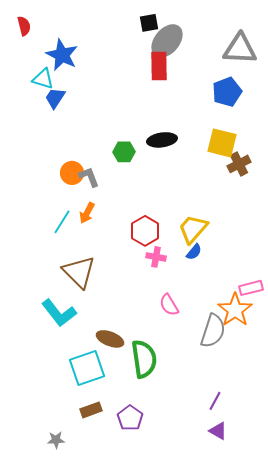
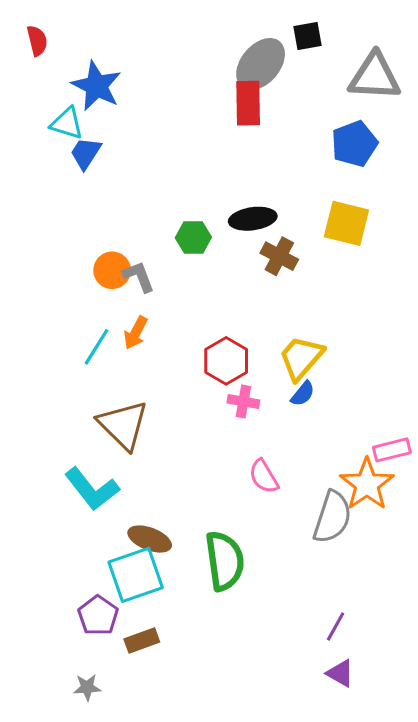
black square: (149, 23) -> (307, 36), moved
brown cross: (239, 164) -> (279, 256), moved, turned -35
brown ellipse: (110, 339) -> (150, 539), moved
purple pentagon: (130, 418) -> (98, 616), moved

